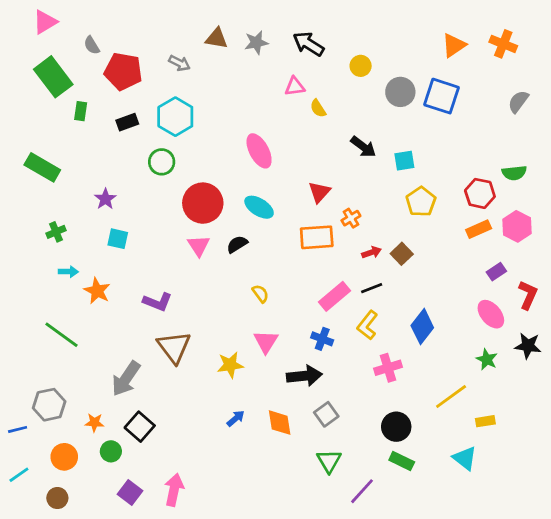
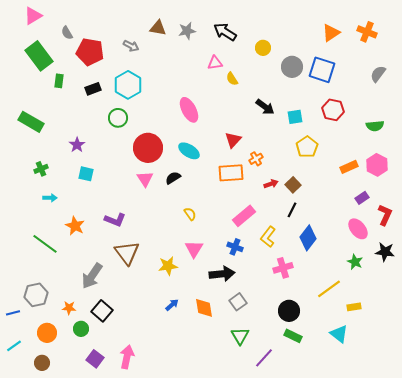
red hexagon: (480, 193) -> (333, 110), moved
black line: (372, 288) -> (292, 210), moved, turned -42
orange star: (97, 291) -> (75, 226), moved

